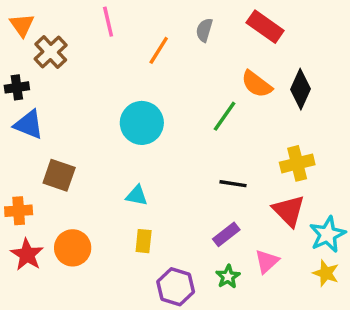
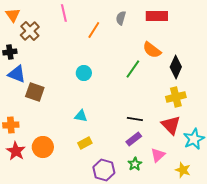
red rectangle: (265, 27) -> (157, 16), turned -35
black diamond: (301, 89) -> (176, 67), moved
cyan circle: (142, 123) -> (84, 73), size x0.6
brown square: (59, 175) -> (35, 92), moved
black line: (233, 184) -> (135, 119), moved
yellow rectangle: (144, 241) -> (85, 143), turned 56
yellow star: (326, 273) -> (183, 170), moved

